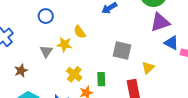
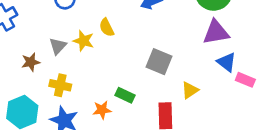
brown star: (21, 71) -> (31, 62), moved
yellow cross: (74, 74) -> (60, 85), moved, turned -35
green rectangle: (101, 79) -> (125, 95), turned -72

